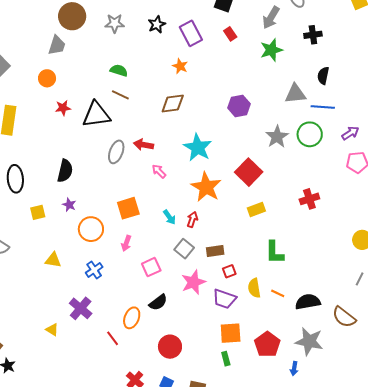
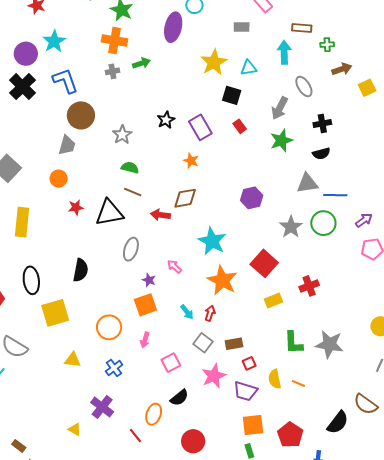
gray star: (115, 23) -> (122, 135), moved, turned -30
black semicircle: (323, 76) -> (321, 154), moved, turned -114
red arrow: (144, 145) -> (160, 215), moved
red cross: (309, 199) -> (309, 286), moved
purple star: (69, 205) -> (149, 280), moved
yellow square: (38, 212) -> (55, 313), size x1.8
black semicircle: (308, 302) -> (338, 422), moved, turned 140
gray star: (309, 341) -> (329, 344), moved

